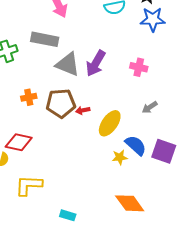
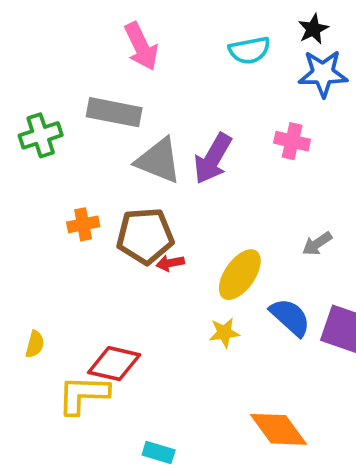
pink cross: (139, 67) -> (292, 141), moved
red arrow: (83, 110) -> (170, 263), moved
red diamond: (19, 142) -> (114, 364), moved
yellow star: (120, 157) -> (224, 333), moved

